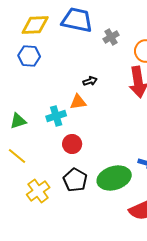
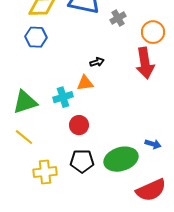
green triangle: (18, 121) -> (25, 102), size x1.5
black pentagon: (75, 180) -> (82, 161), turned -30
yellow cross: (38, 191) -> (45, 172), turned 30

